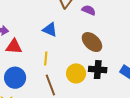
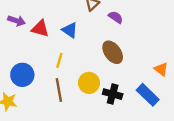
red triangle: (14, 47) -> (40, 29), moved
black cross: (98, 70) -> (113, 94), moved

